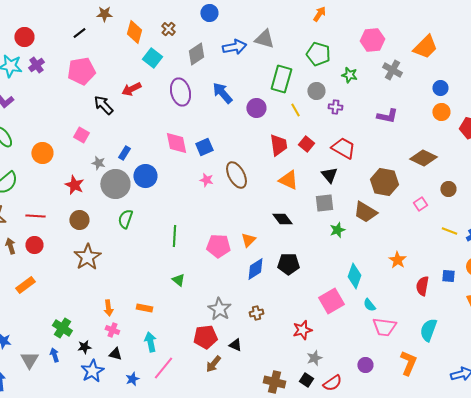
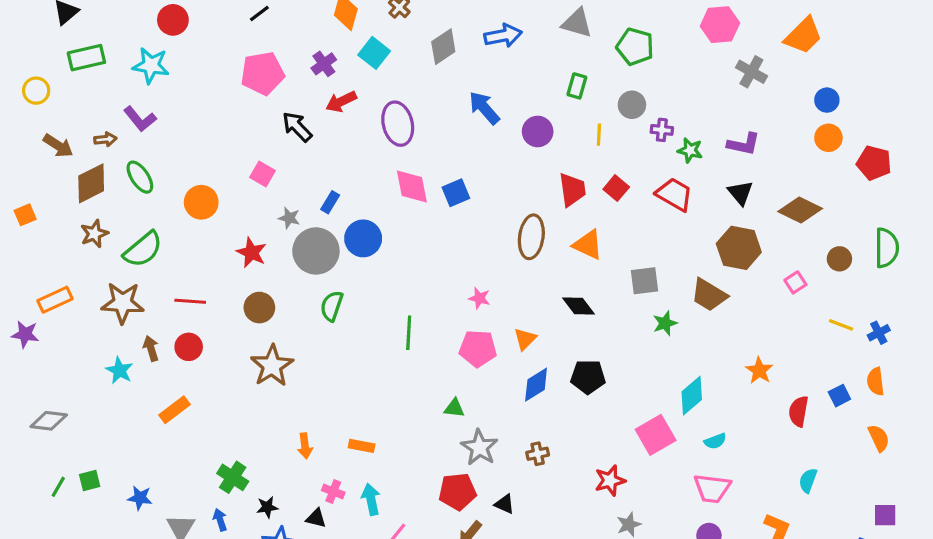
gray triangle: (264, 39) -> (577, 23), moved
purple cross: (36, 65) -> (324, 64), moved
green star: (349, 75) -> (690, 150), moved
green rectangle: (281, 79) -> (577, 86), size x0.6
purple ellipse: (180, 92) -> (398, 124), moved
yellow line: (295, 110) -> (599, 135), turned 32
brown ellipse: (236, 175) -> (531, 237), moved, turned 36
black triangle: (329, 175) -> (740, 193), moved
pink star: (206, 180) -> (479, 298), moved
cyan diamond: (354, 276) -> (692, 396), turned 30
blue square: (448, 276) -> (839, 396), turned -32
green triangle: (178, 280) -> (454, 408), moved, turned -32
cyan semicircle: (369, 305) -> (715, 441), turned -72
pink trapezoid: (384, 327) -> (712, 488), moved
pink cross: (112, 330) -> (333, 491), moved
cyan semicircle: (428, 330) -> (808, 480), size x0.7

